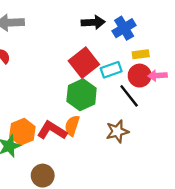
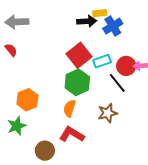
yellow rectangle: (141, 54) -> (100, 13), moved
red L-shape: (52, 130) -> (72, 134), moved
orange hexagon: (22, 132) -> (27, 100), moved

